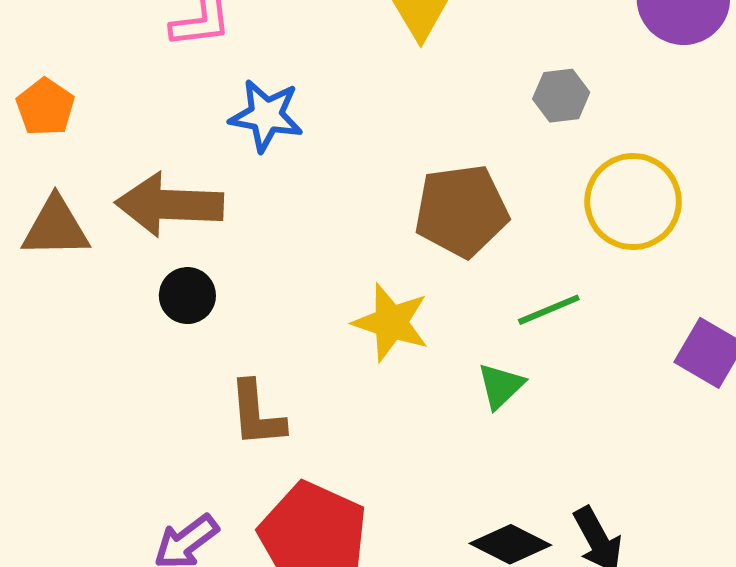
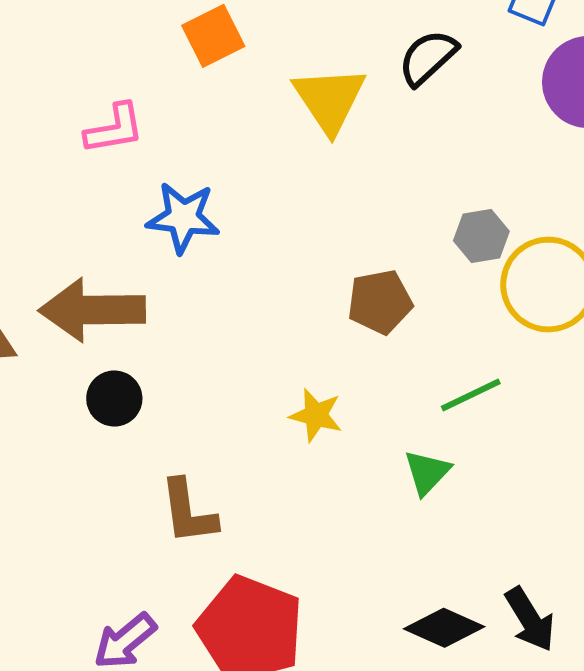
gray hexagon: (561, 96) -> (481, 236), moved
brown pentagon: (461, 211) -> (380, 302), size x0.7
yellow star: (391, 322) -> (316, 415), size x0.7

